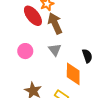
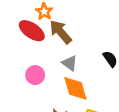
orange diamond: (73, 74) -> (75, 88), moved

